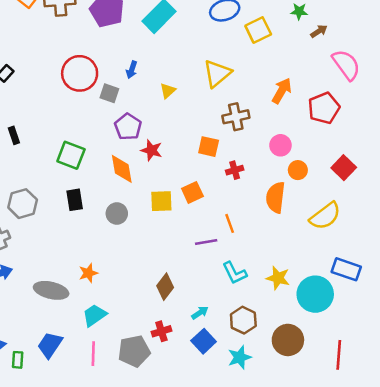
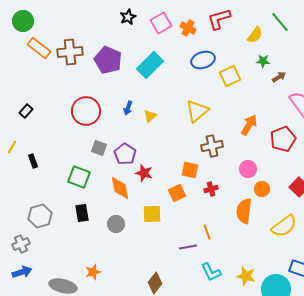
yellow triangle: (168, 91) -> (150, 116), moved
gray square: (109, 93) -> (99, 148), moved
orange square: (192, 192) -> (177, 193), moved

